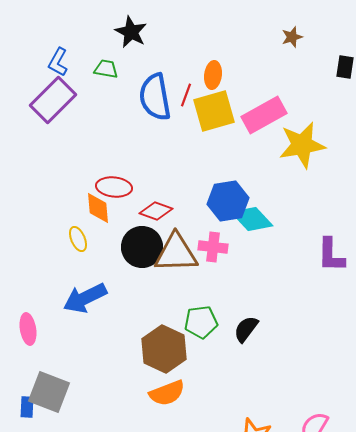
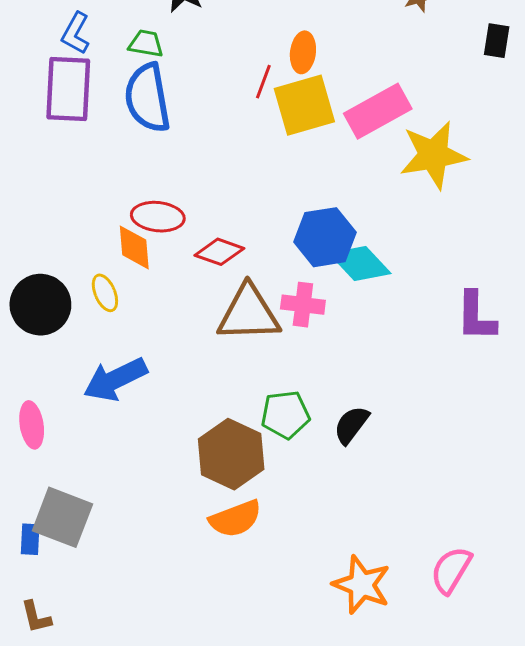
blue semicircle: (155, 97) -> (148, 98), moved
purple rectangle: (53, 100) -> (68, 89), turned -42
black circle: (142, 247) -> (40, 305), moved

